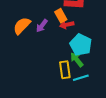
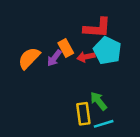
orange rectangle: (61, 16) -> (66, 48), moved
cyan pentagon: (81, 45) -> (107, 51), moved

